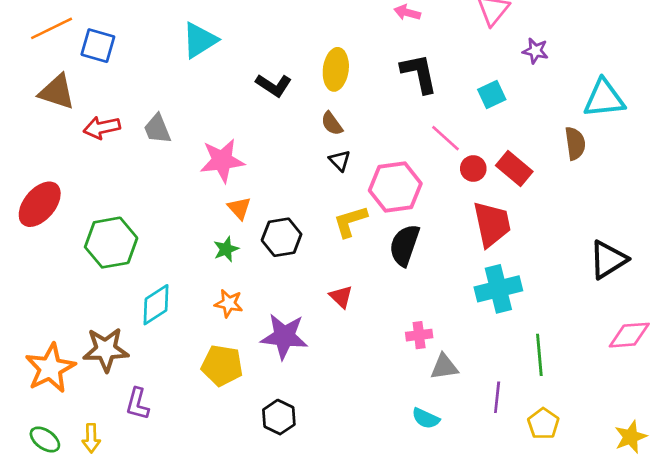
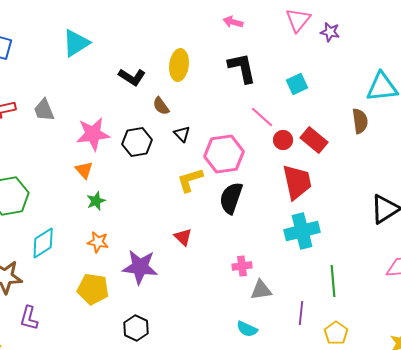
purple star: (535, 51) -> (330, 32), moved
brown semicircle: (332, 124) -> (161, 106), moved
orange triangle: (239, 208) -> (84, 170), moved
black hexagon: (282, 237) -> (137, 142), moved

